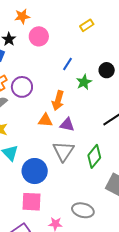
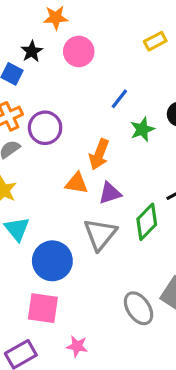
purple triangle: (67, 125) -> (110, 193), turned -35
green diamond: (94, 156) -> (147, 222), moved
gray ellipse: (83, 210) -> (139, 308), moved, turned 35

